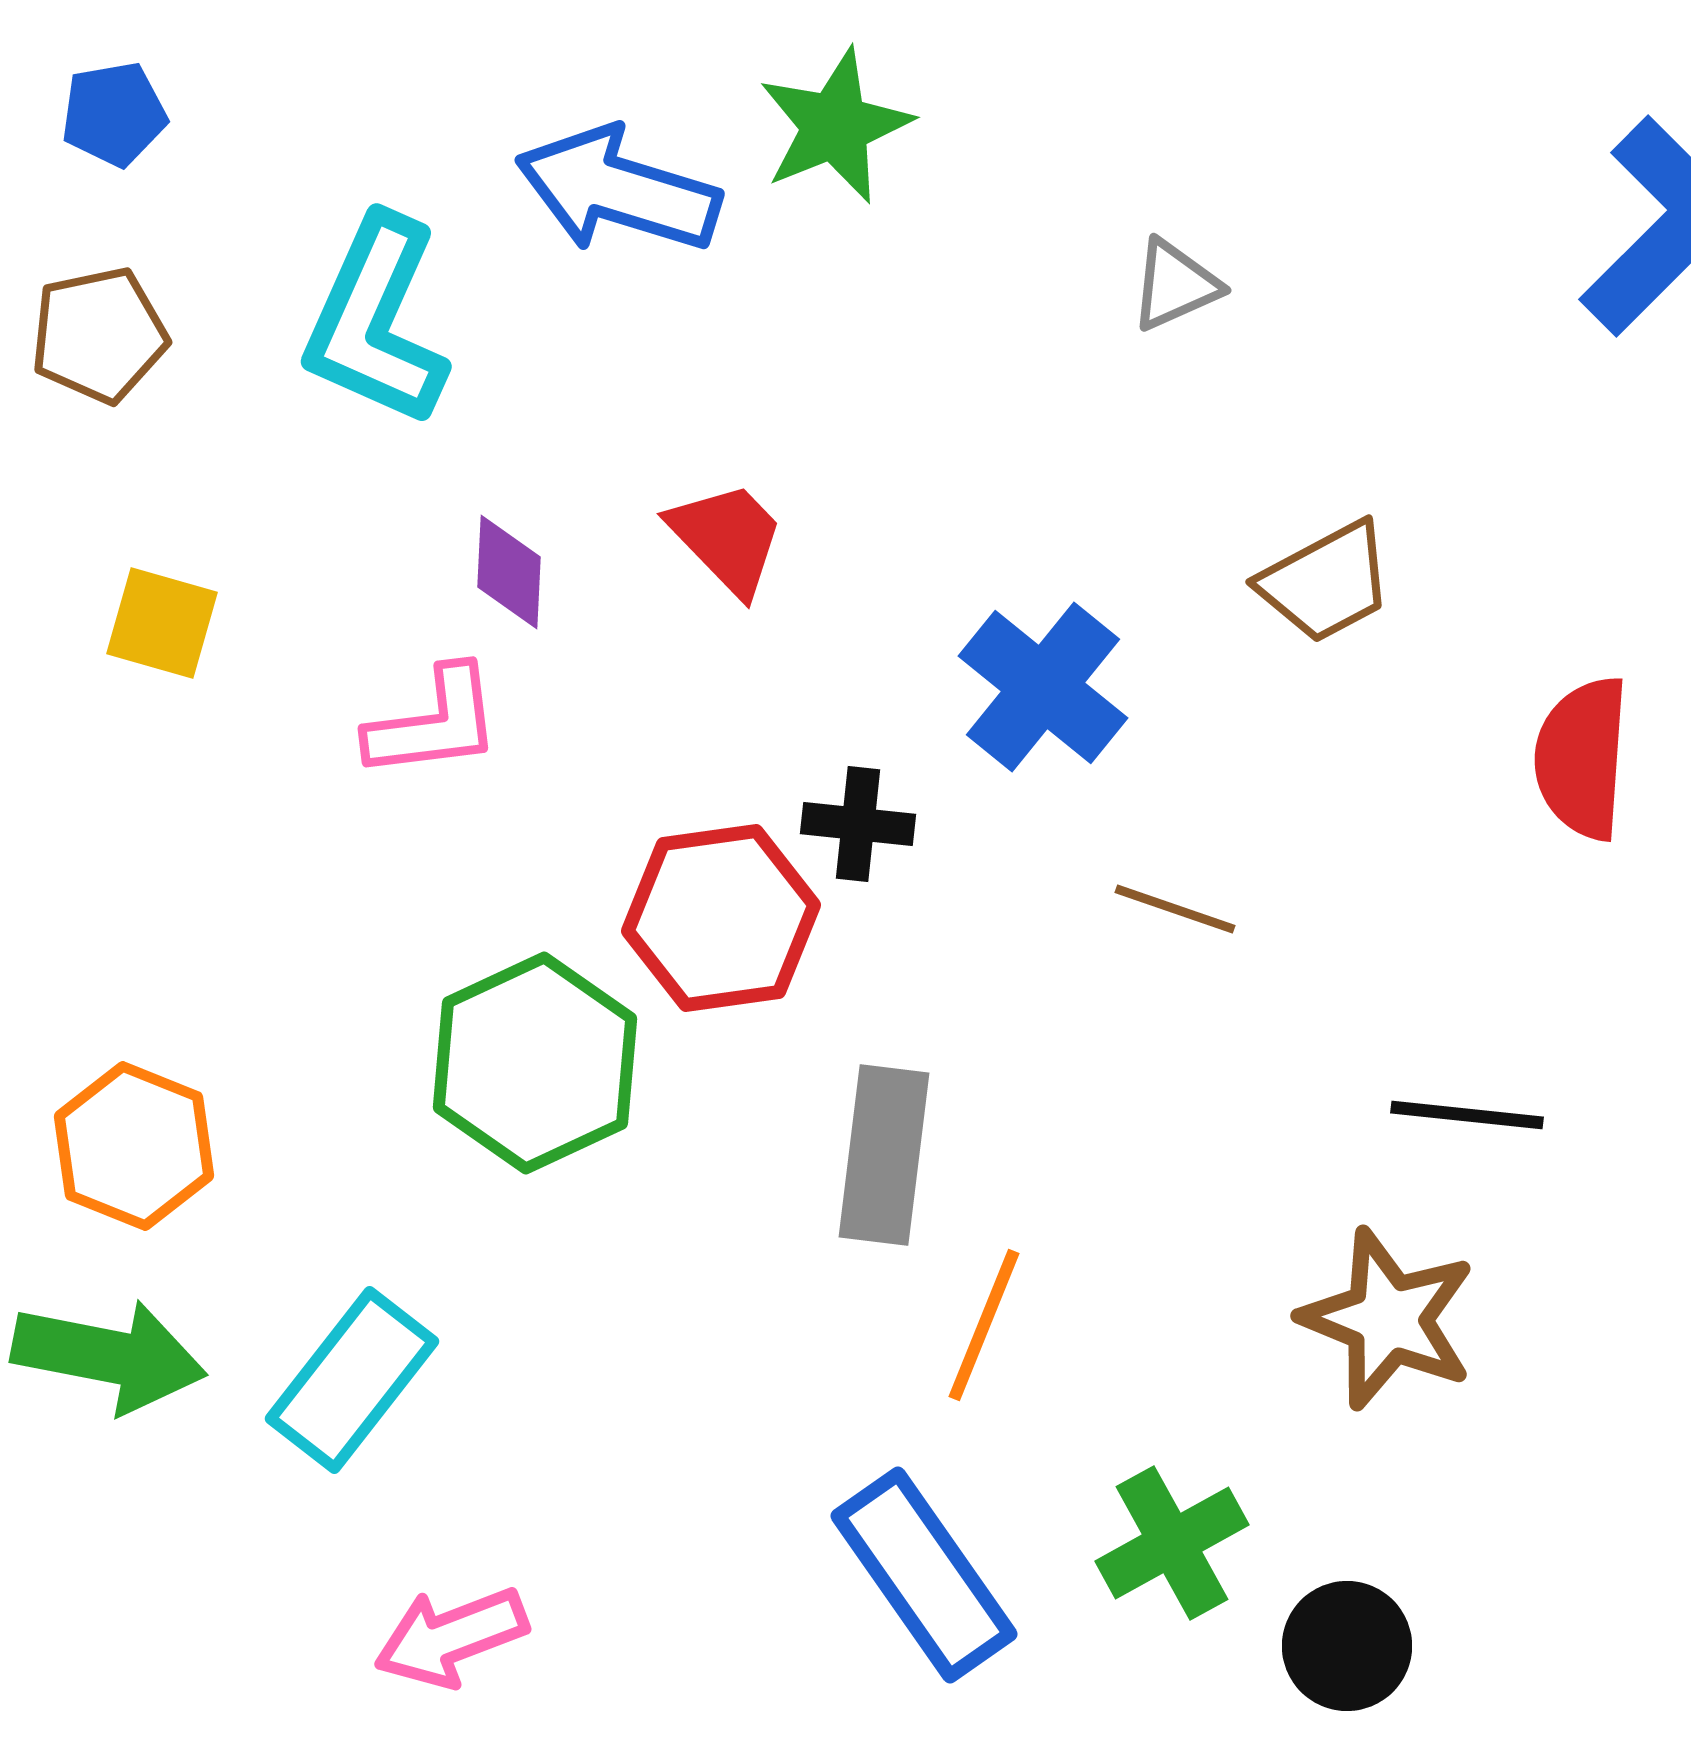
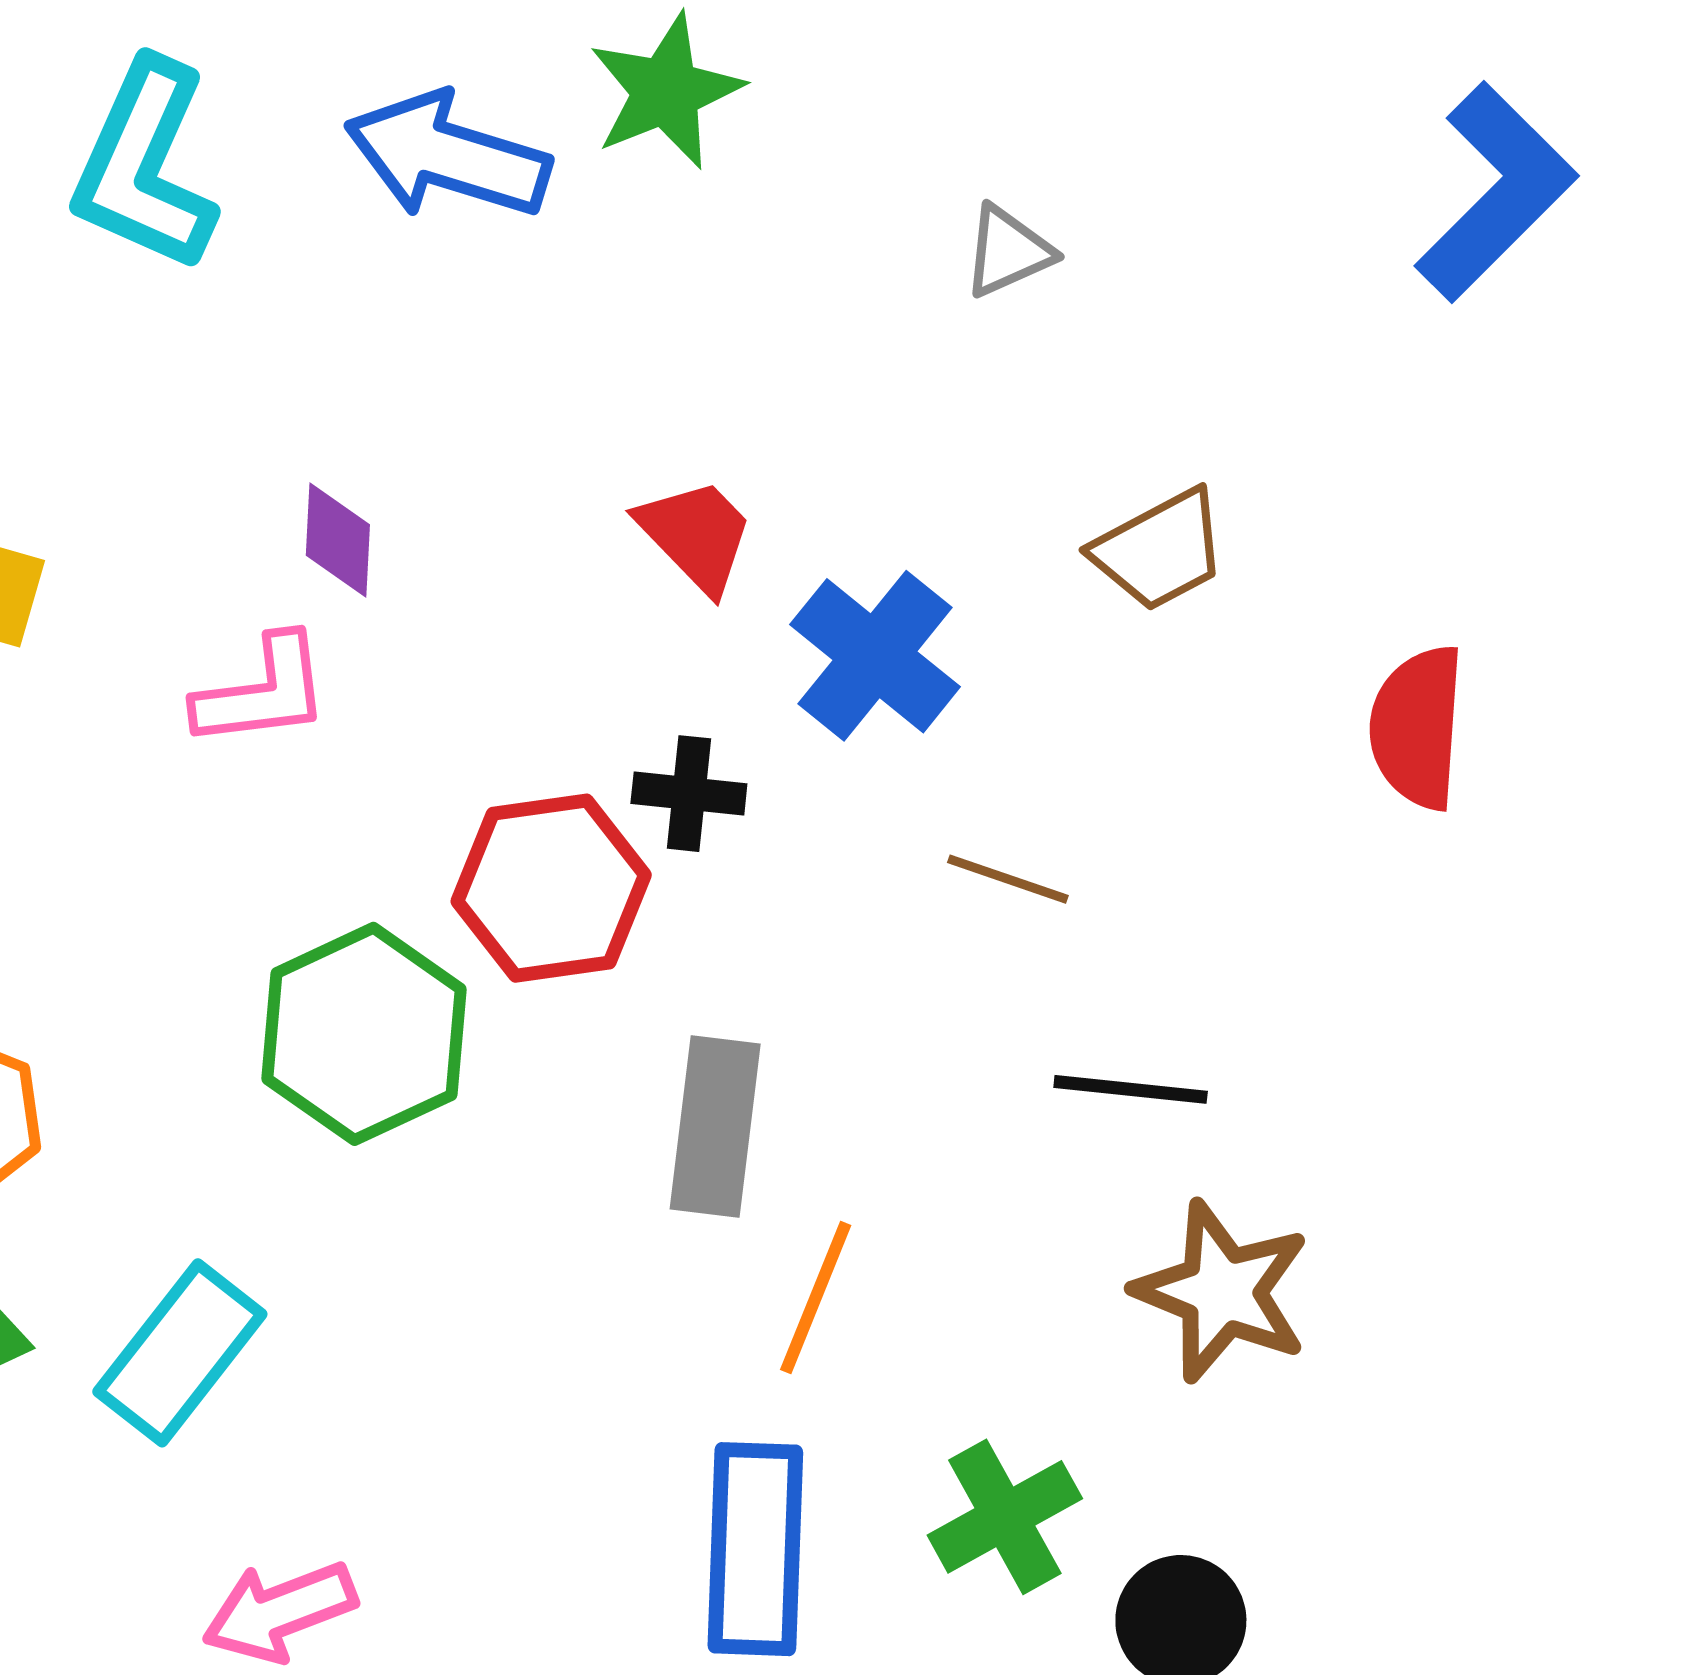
cyan L-shape: (376, 321) -> (145, 166), moved
red trapezoid: (727, 538) -> (696, 535), moved
black line: (1467, 1115) -> (1131, 1089), moved
blue rectangle: (924, 1575) -> (755, 1549), turned 37

